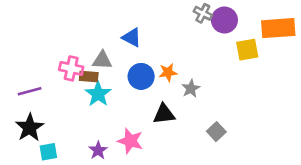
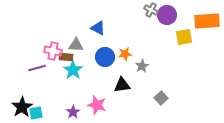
purple line: (30, 91) -> (37, 68), moved
black star: (30, 128) -> (22, 107), moved

